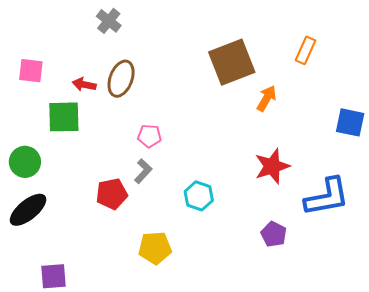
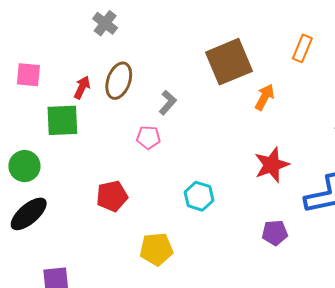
red arrow: (84, 84) -> (82, 87), turned 105
gray L-shape: (143, 171) -> (168, 102), moved
purple pentagon: (274, 234) -> (275, 233), turned -30

